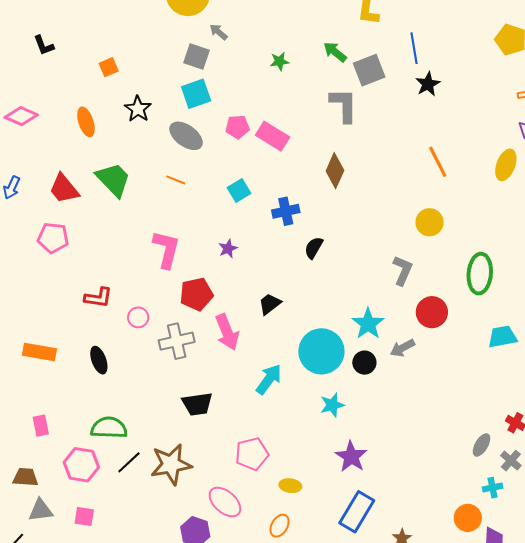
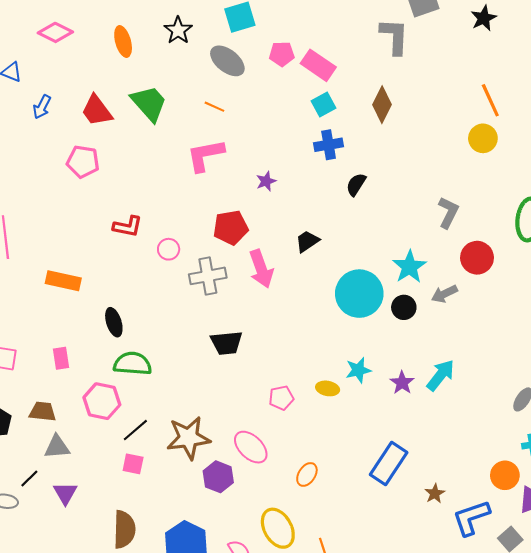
cyan square: (239, 190) -> (323, 104), moved
yellow circle: (430, 222) -> (483, 138), moved
pink L-shape: (166, 249) -> (205, 155), moved, turned -117
black ellipse: (99, 360) -> (114, 322), moved
cyan arrow: (269, 379) -> (441, 375), moved
cyan star: (332, 405) -> (358, 370), moved
pink pentagon: (252, 454) -> (281, 398), size x0.7
purple star: (351, 457) -> (402, 383), moved, size x0.7
black line: (129, 462) -> (135, 430), moved
brown star: (171, 464) -> (188, 438), moved
yellow ellipse: (290, 486) -> (328, 388), moved
pink square: (84, 516) -> (133, 464), moved

